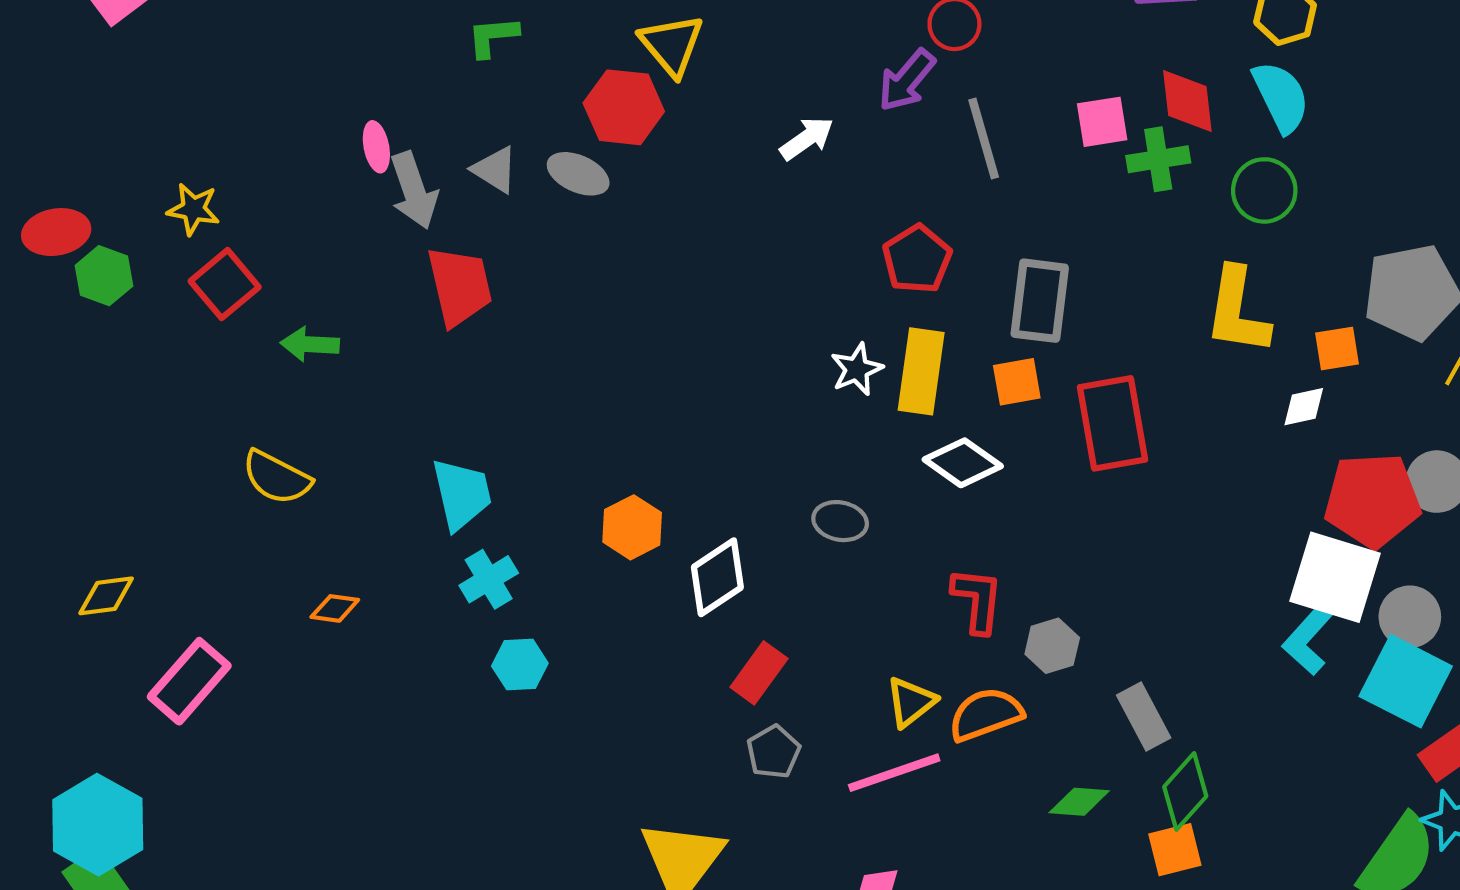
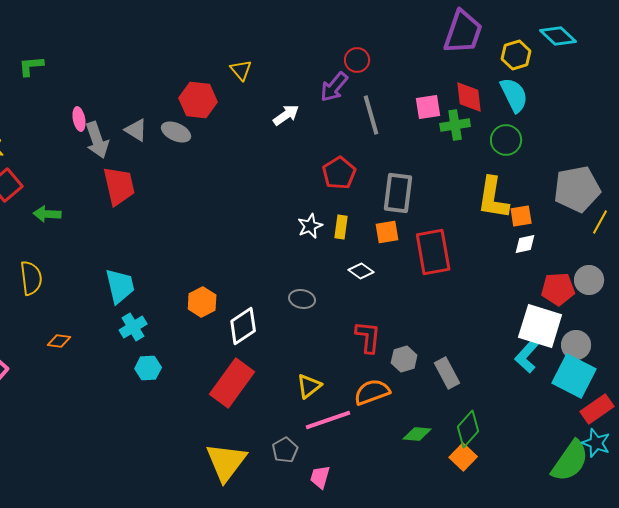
green L-shape: (493, 37) -> (31, 66), moved
yellow triangle: (672, 45) -> (241, 70), moved, size x0.7
orange square: (1337, 348) -> (521, 216), moved
yellow rectangle: (921, 371) -> (341, 227), size x0.6
white diamond: (963, 463) -> (361, 271), size x0.7
yellow semicircle: (277, 477) -> (31, 278), turned -124
red pentagon: (1372, 500) -> (558, 289), size x0.7
red rectangle: (759, 673) -> (232, 383), moved, size x1.6
yellow triangle: (911, 702) -> (309, 386), moved
gray rectangle: (1144, 717) -> (447, 373), moved
gray pentagon: (774, 752) -> (285, 450), moved
orange square: (1175, 850) -> (463, 457), turned -32

